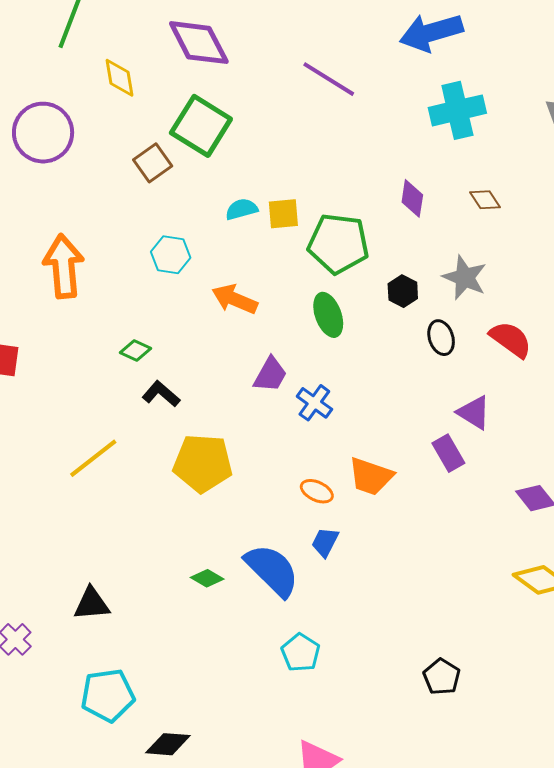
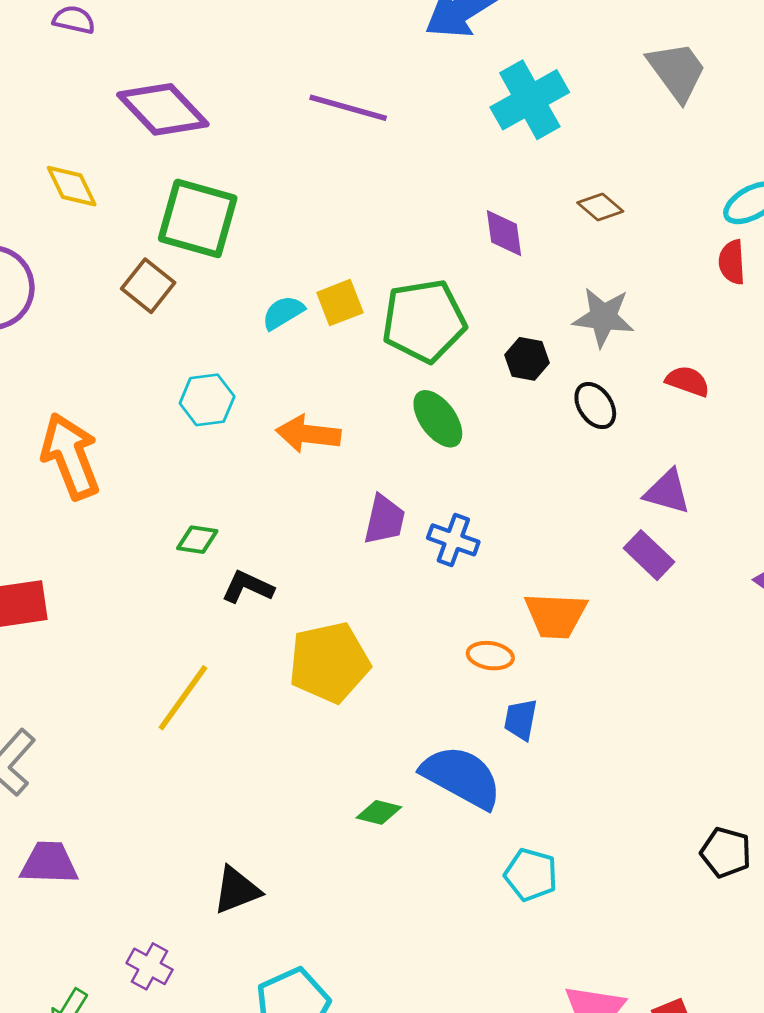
red semicircle: (511, 339) -> (688, 381), size x0.7

